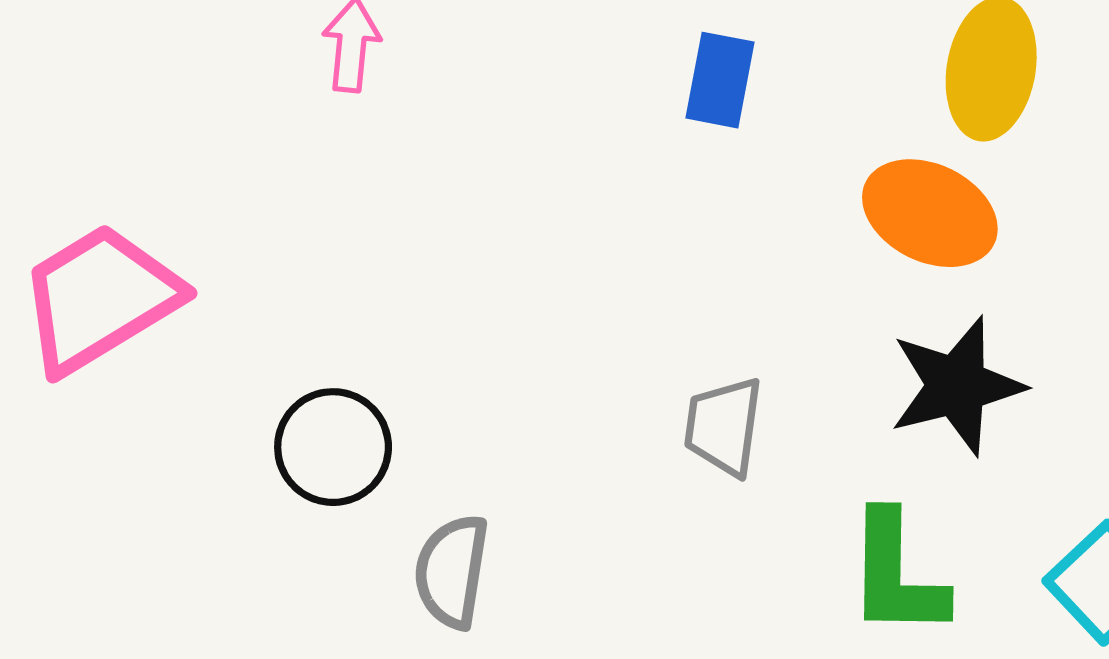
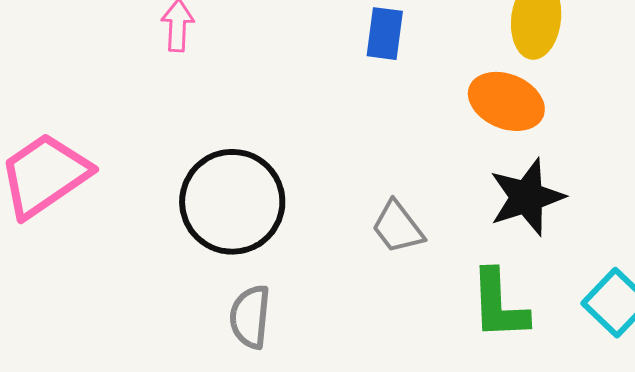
gray trapezoid: (724, 426) -> (398, 227), turned -42
black circle: (333, 447) -> (232, 202), moved, size x1.6

